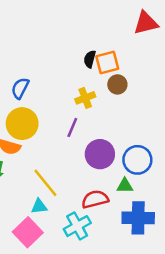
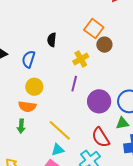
black semicircle: (90, 59) -> (52, 40), moved
orange square: (107, 63) -> (94, 29), turned -30
yellow circle: (22, 124) -> (34, 87), size x0.7
red semicircle: (95, 199) -> (101, 137), turned -100

